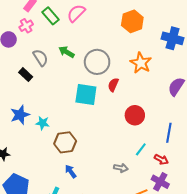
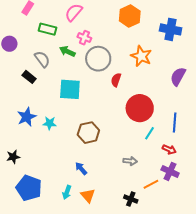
green rectangle: (50, 16) -> (48, 29), moved, turned -30
pink cross: (26, 26) -> (84, 38), moved, turned -32
cyan square: (86, 94) -> (70, 89), moved
red circle: (135, 115) -> (140, 108), size x1.4
brown hexagon: (65, 142) -> (88, 133), moved
cyan line: (141, 149) -> (149, 133), moved

